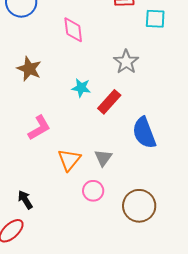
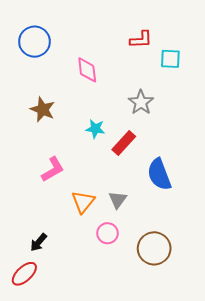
black arrow: (25, 200) -> (39, 242), turned -108

